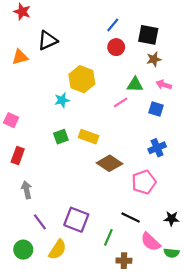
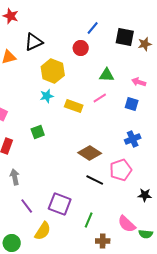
red circle: (116, 47) -> (81, 48), moved
brown star: (154, 59) -> (145, 44), moved
yellow hexagon: (82, 79) -> (53, 71), moved
green triangle: (135, 85) -> (107, 75), moved
green square: (61, 137) -> (38, 132), moved
yellow rectangle: (89, 137) -> (74, 106), moved
black line: (131, 217) -> (95, 180), moved
black star: (172, 219) -> (145, 195), moved
green circle: (23, 250) -> (12, 243), moved

